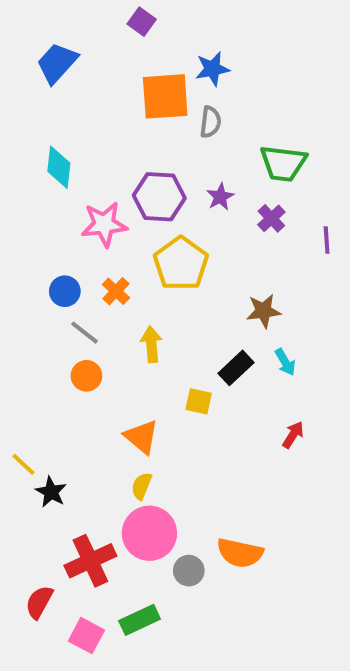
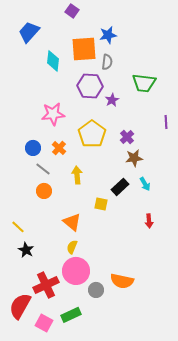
cyan diamond: (59, 167) -> (53, 61), moved
purple hexagon: (159, 197) -> (90, 86), moved
purple cross: (271, 218) -> (127, 137), moved
red arrow: (293, 435) -> (149, 221), turned 144
yellow line: (23, 464) -> (18, 227), moved
red semicircle: (39, 602) -> (20, 306), size x1.5

